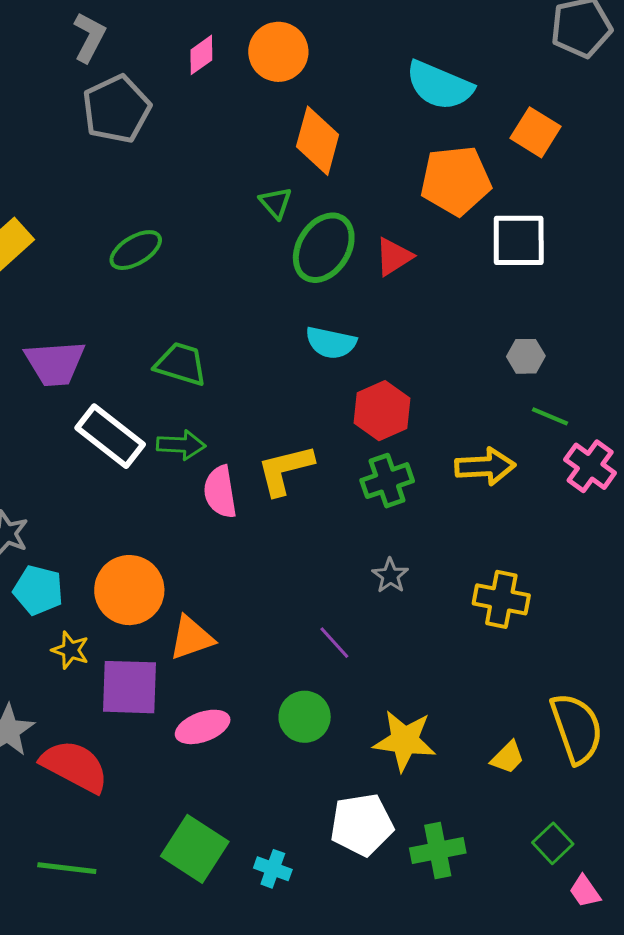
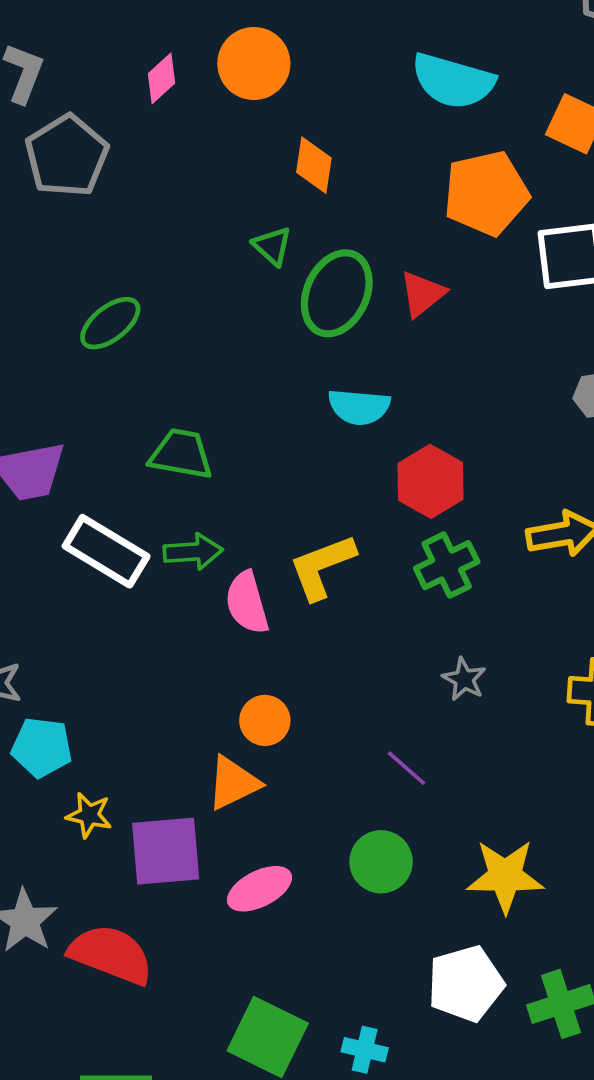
orange diamond: (318, 141) -> (314, 165), size x0.7
orange circle: (129, 590) -> (265, 720), moved, size x0.6

